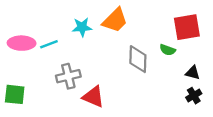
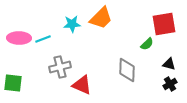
green semicircle: (168, 50) -> (147, 44), turned -64
gray diamond: (138, 59) -> (127, 70), moved

